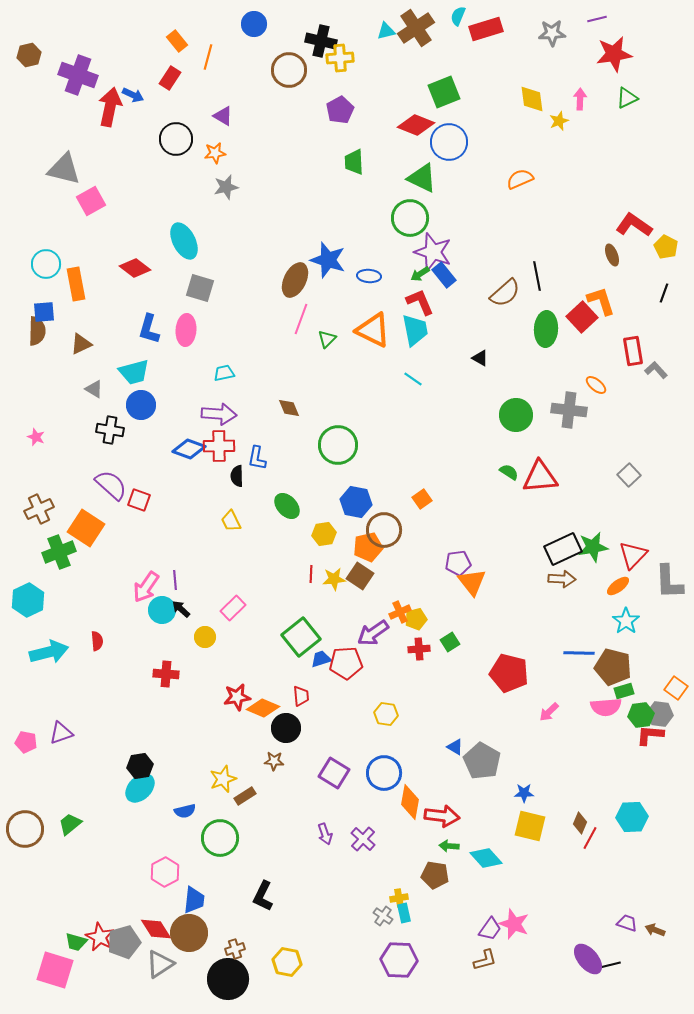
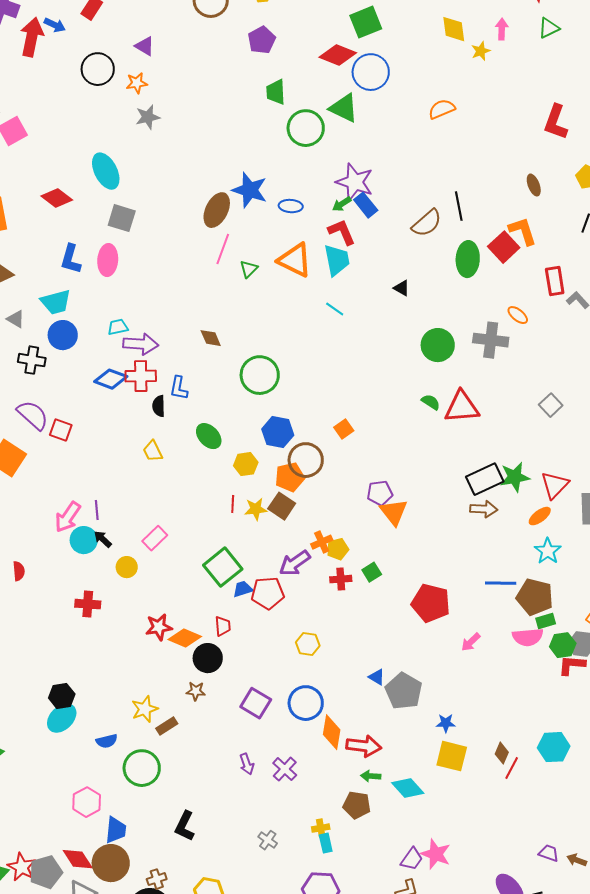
green circle: (410, 218) -> (306, 128), moved
red L-shape: (634, 225) -> (556, 122), moved, turned -105
cyan trapezoid: (224, 373) -> (118, 327), moved
gray cross: (383, 916) -> (268, 840), moved

